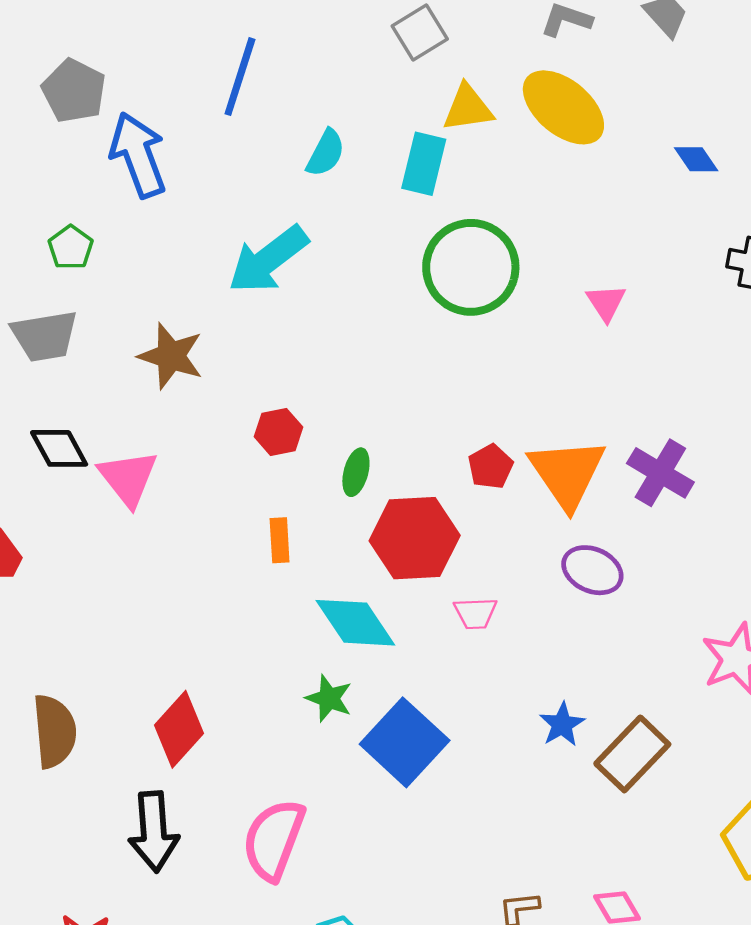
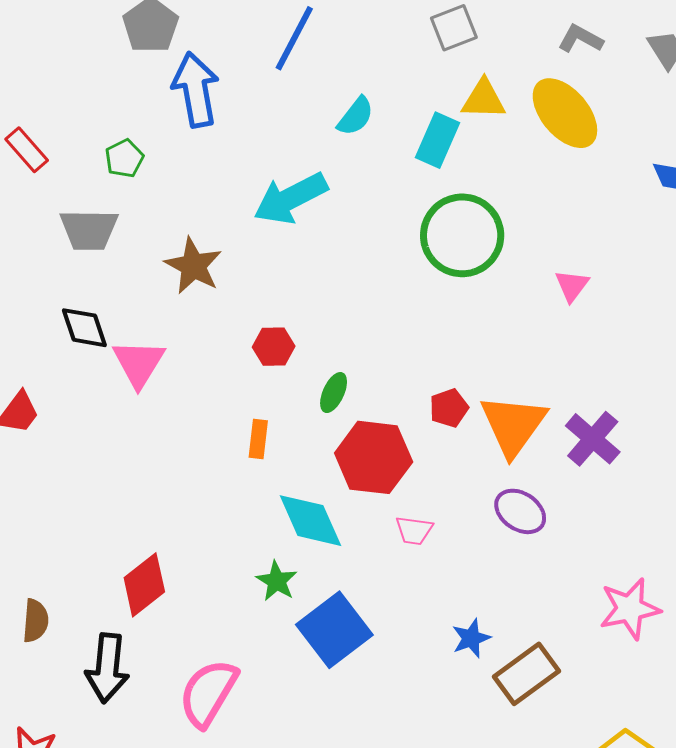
brown semicircle: (54, 731) -> (35, 621), moved, size x0.7

